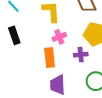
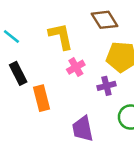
orange rectangle: (50, 58) -> (42, 98), moved

